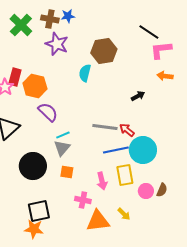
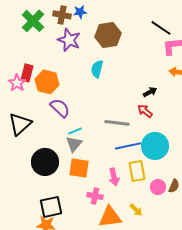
brown hexagon: (104, 51) -> (108, 35), moved
red arrow: (127, 130) -> (145, 111), moved
orange square: (67, 172) -> (79, 168), size x1.5

